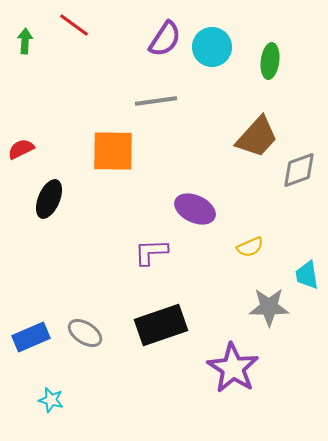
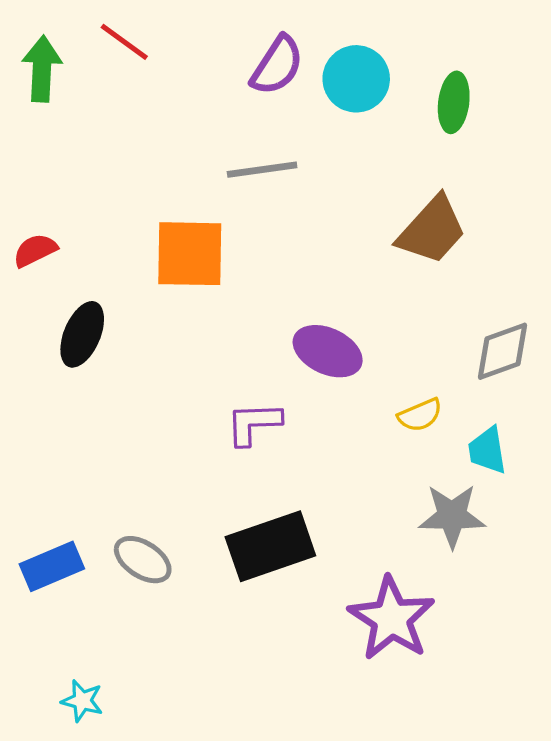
green arrow: (25, 41) -> (42, 69), size x1.5
gray diamond: (299, 170) -> (502, 351), moved
cyan trapezoid: (307, 275) -> (487, 450), moved
cyan star: (51, 400) -> (82, 701), moved

